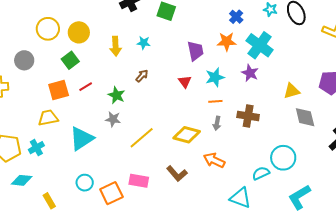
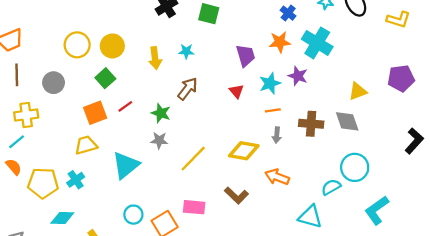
purple star: (250, 73) -> (298, 76), moved
brown arrow: (142, 76) -> (188, 89), size x1.5
gray diamond: (305, 117) -> (347, 121), moved

